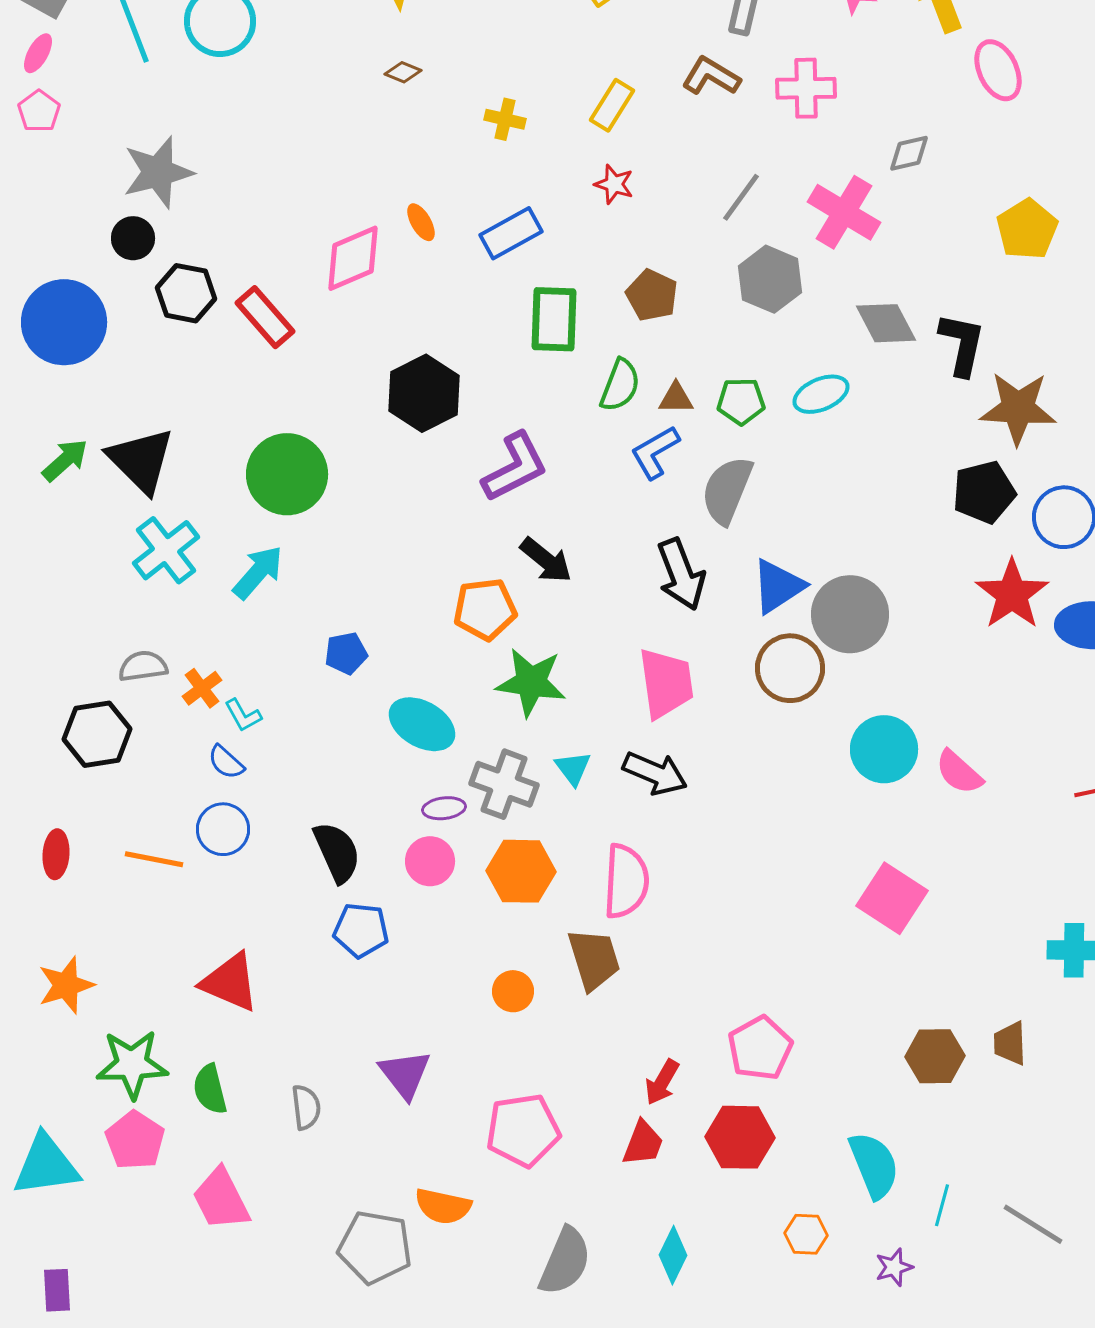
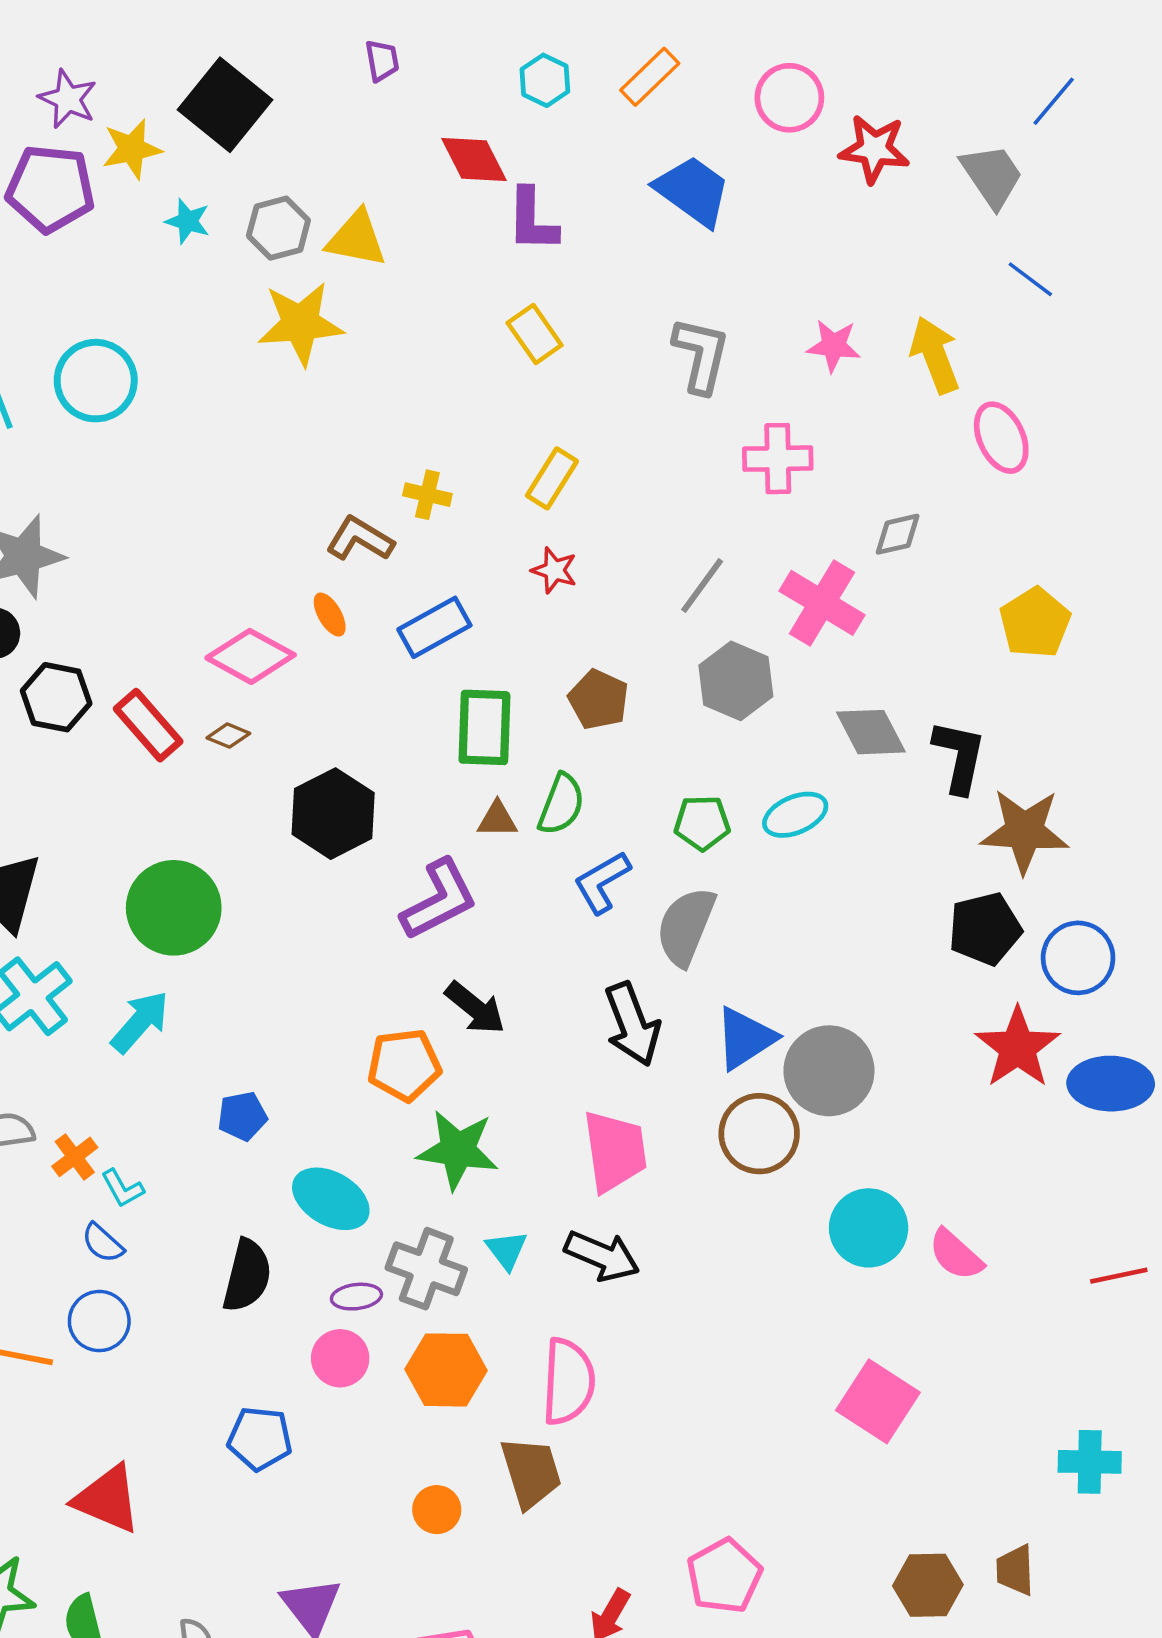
brown diamond: (403, 72) -> (228, 736), moved
brown L-shape: (711, 76) -> (360, 539), moved
pink diamond: (353, 258) -> (251, 656), turned 52
brown triangle: (676, 398) -> (497, 819), moved
black semicircle: (337, 852) -> (247, 1276), moved, turned 38

